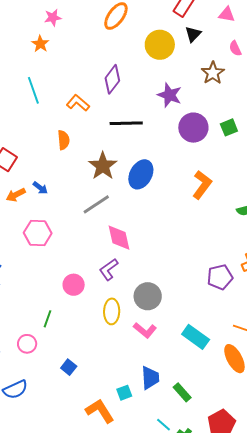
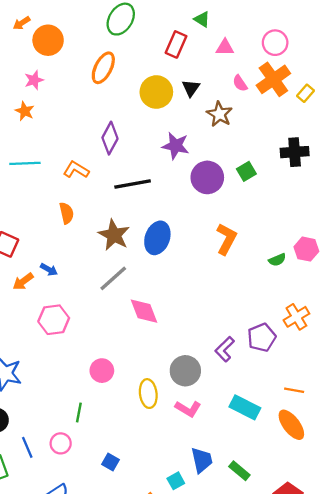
black triangle: (193, 34) -> (191, 88), moved
cyan line: (33, 90) -> (25, 163), turned -64
purple L-shape: (109, 269) -> (225, 349), moved

